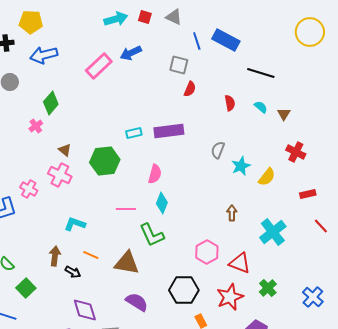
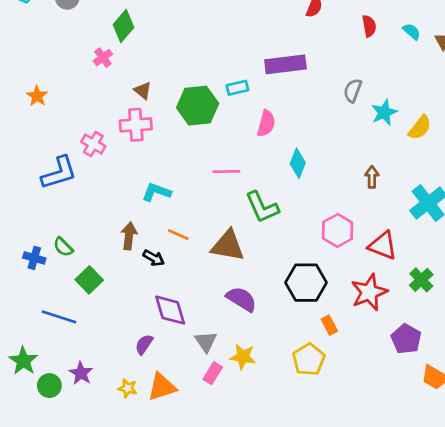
cyan rectangle: (134, 133) -> (237, 88), moved
pink cross: (60, 175) -> (136, 125), turned -30
cyan diamond: (162, 203) -> (298, 163), moved

